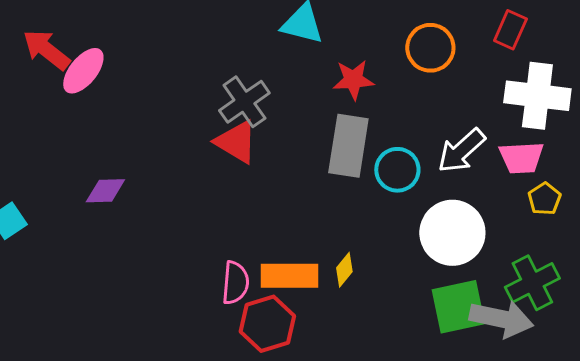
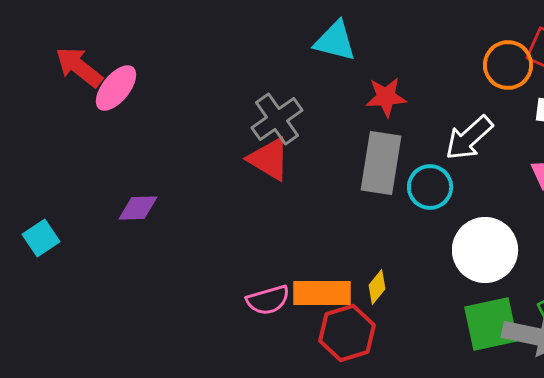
orange circle: (430, 48) -> (508, 65), moved
white arrow: (461, 151) -> (469, 138), moved
pink semicircle: (235, 283) -> (268, 300), turned 69
red hexagon: (267, 324) -> (347, 333), moved

